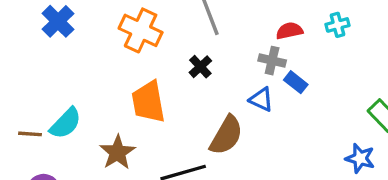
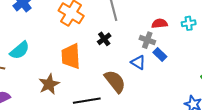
cyan semicircle: (66, 123) -> (20, 50), moved
brown semicircle: (226, 135) -> (115, 81), turned -75

